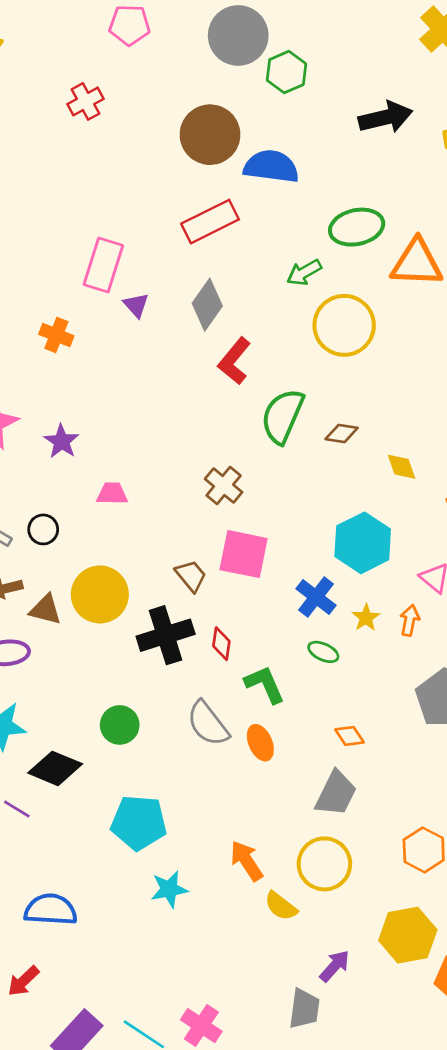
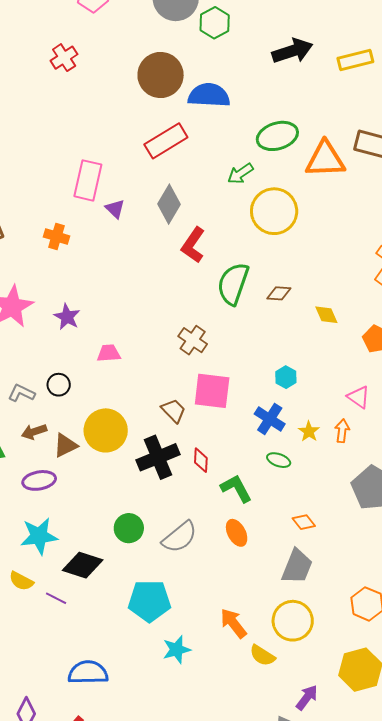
cyan hexagon: (363, 543) -> (286, 377), moved, size x0.5
brown triangle: (45, 610) -> (65, 445), turned -36
gray semicircle: (208, 724) -> (180, 537), moved, turned -87

